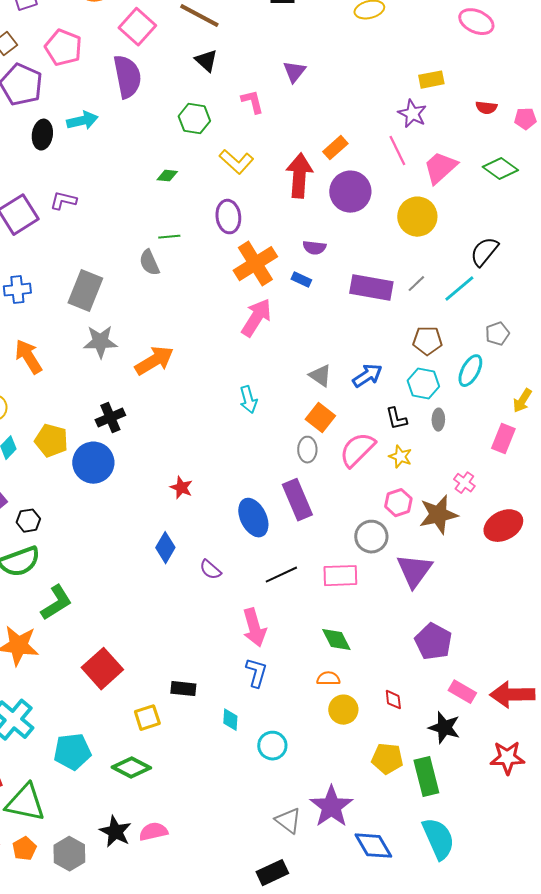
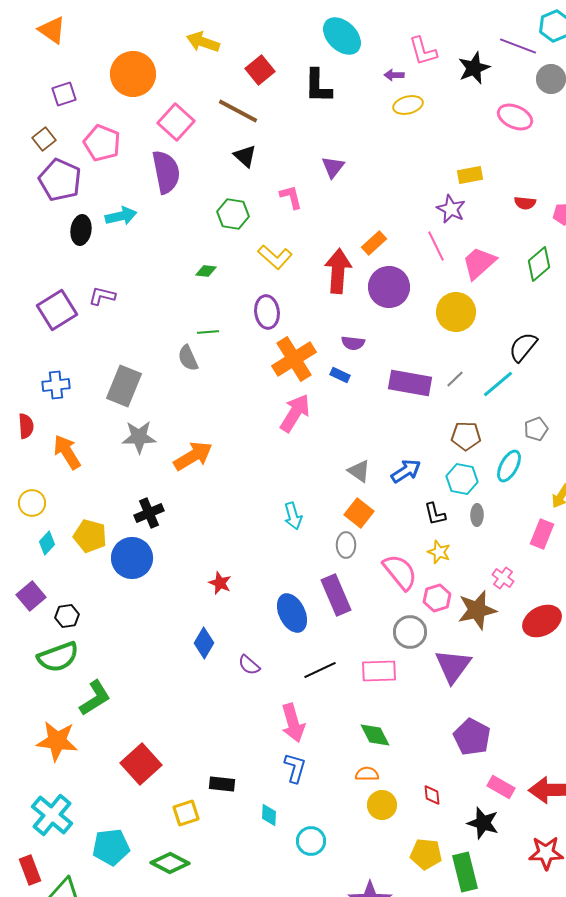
green diamond: (500, 169) -> (539, 264), turned -76
cyan arrow: (248, 400) -> (293, 516), moved
pink semicircle: (357, 450) -> (400, 572), moved, turned 96

